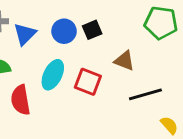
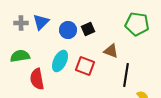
blue triangle: (25, 34) -> (41, 22), moved
black line: (145, 94) -> (126, 75), turned -65

